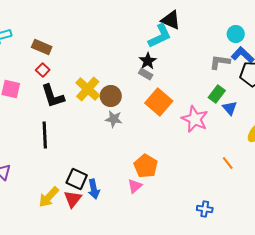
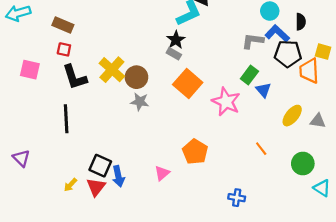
red square: (43, 70) -> (64, 49), turned -32
orange pentagon: (146, 166) -> (195, 152), moved
yellow arrow: (49, 197) -> (70, 185), size x0.6

